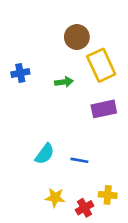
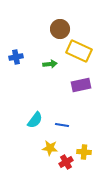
yellow rectangle: (101, 65) -> (79, 51), turned -40
yellow star: (55, 198) -> (50, 148), moved

